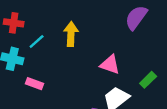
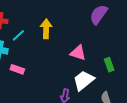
green rectangle: (148, 80) -> (109, 65), turned -64

